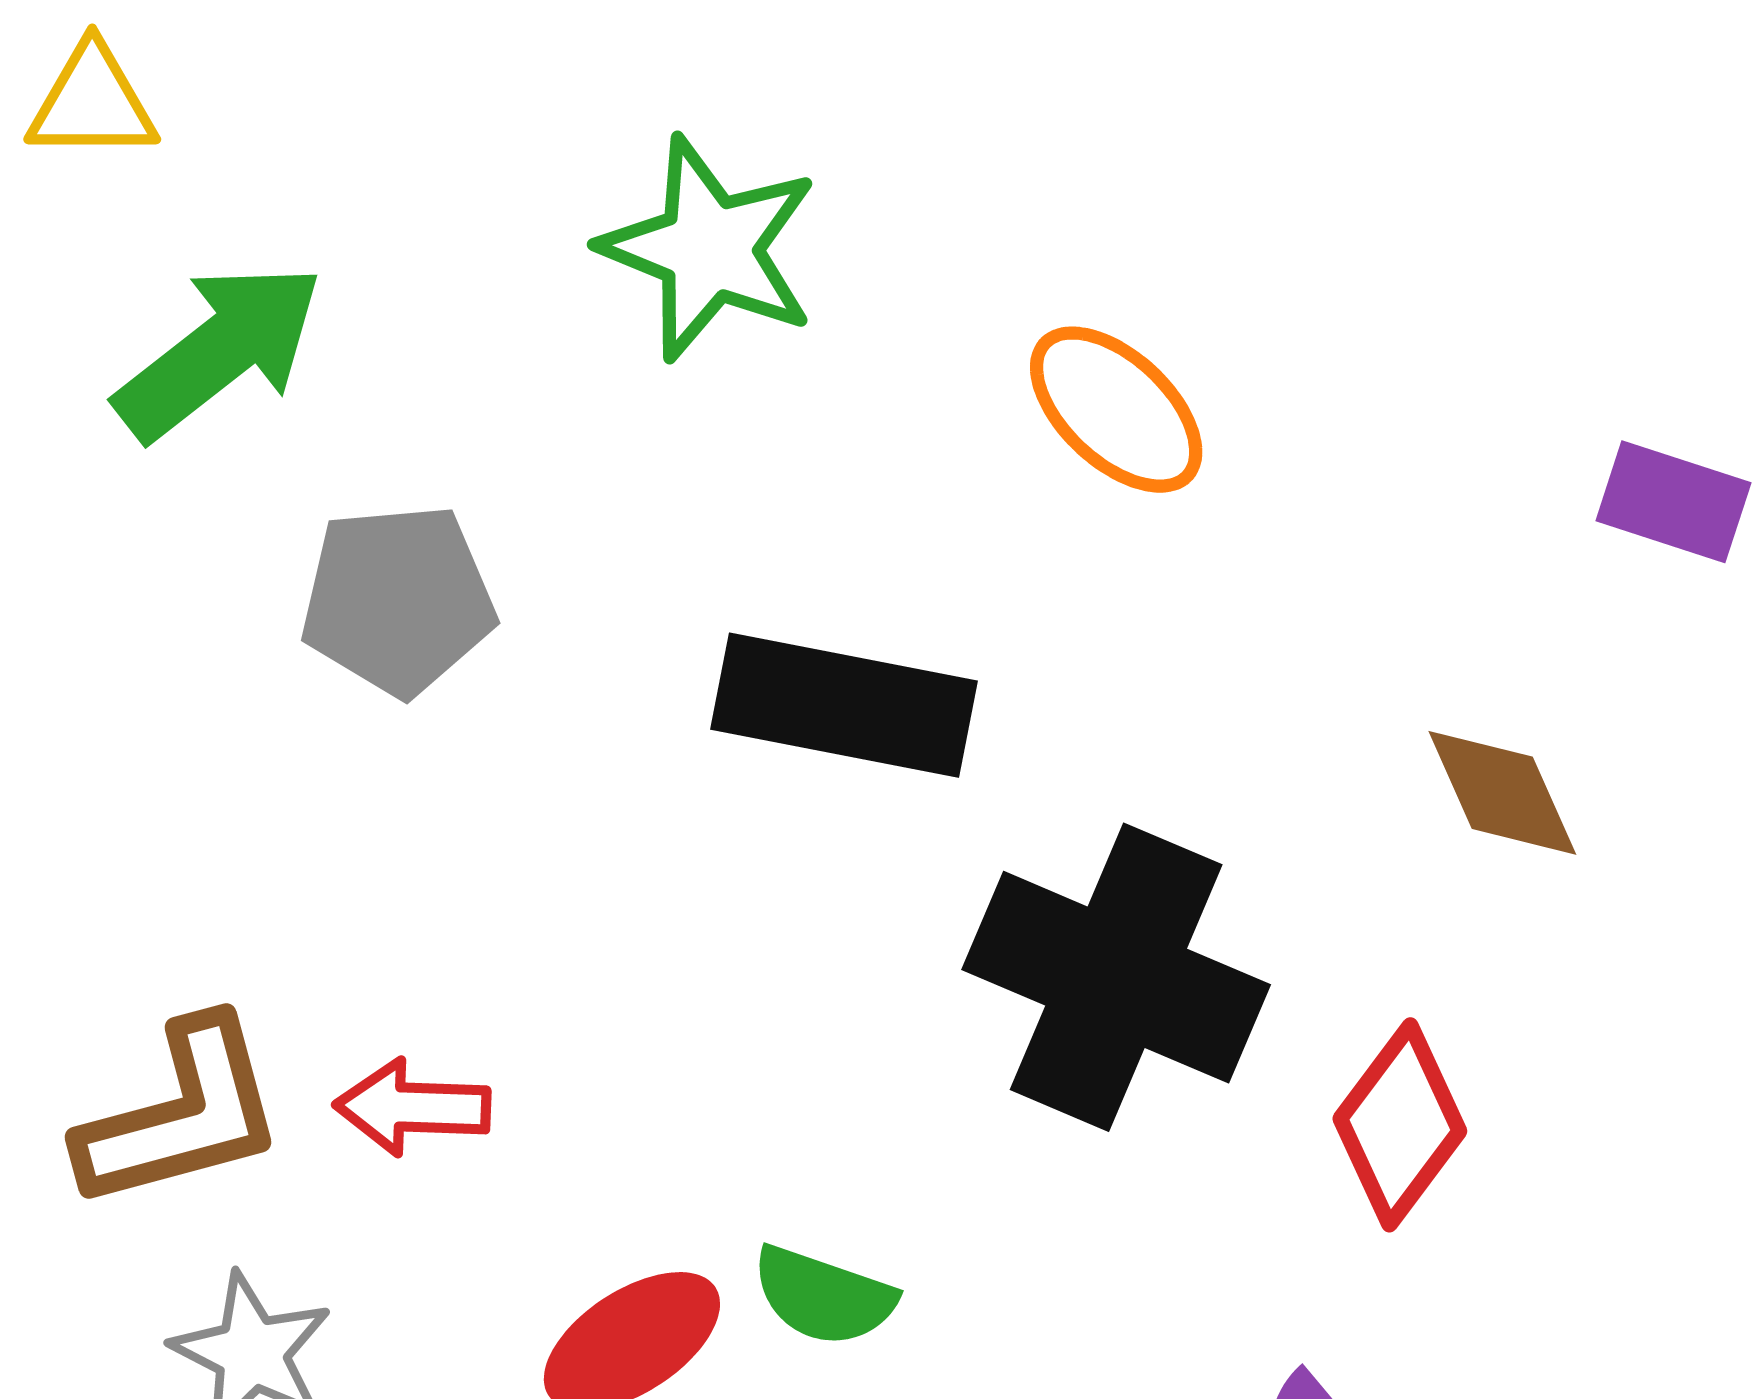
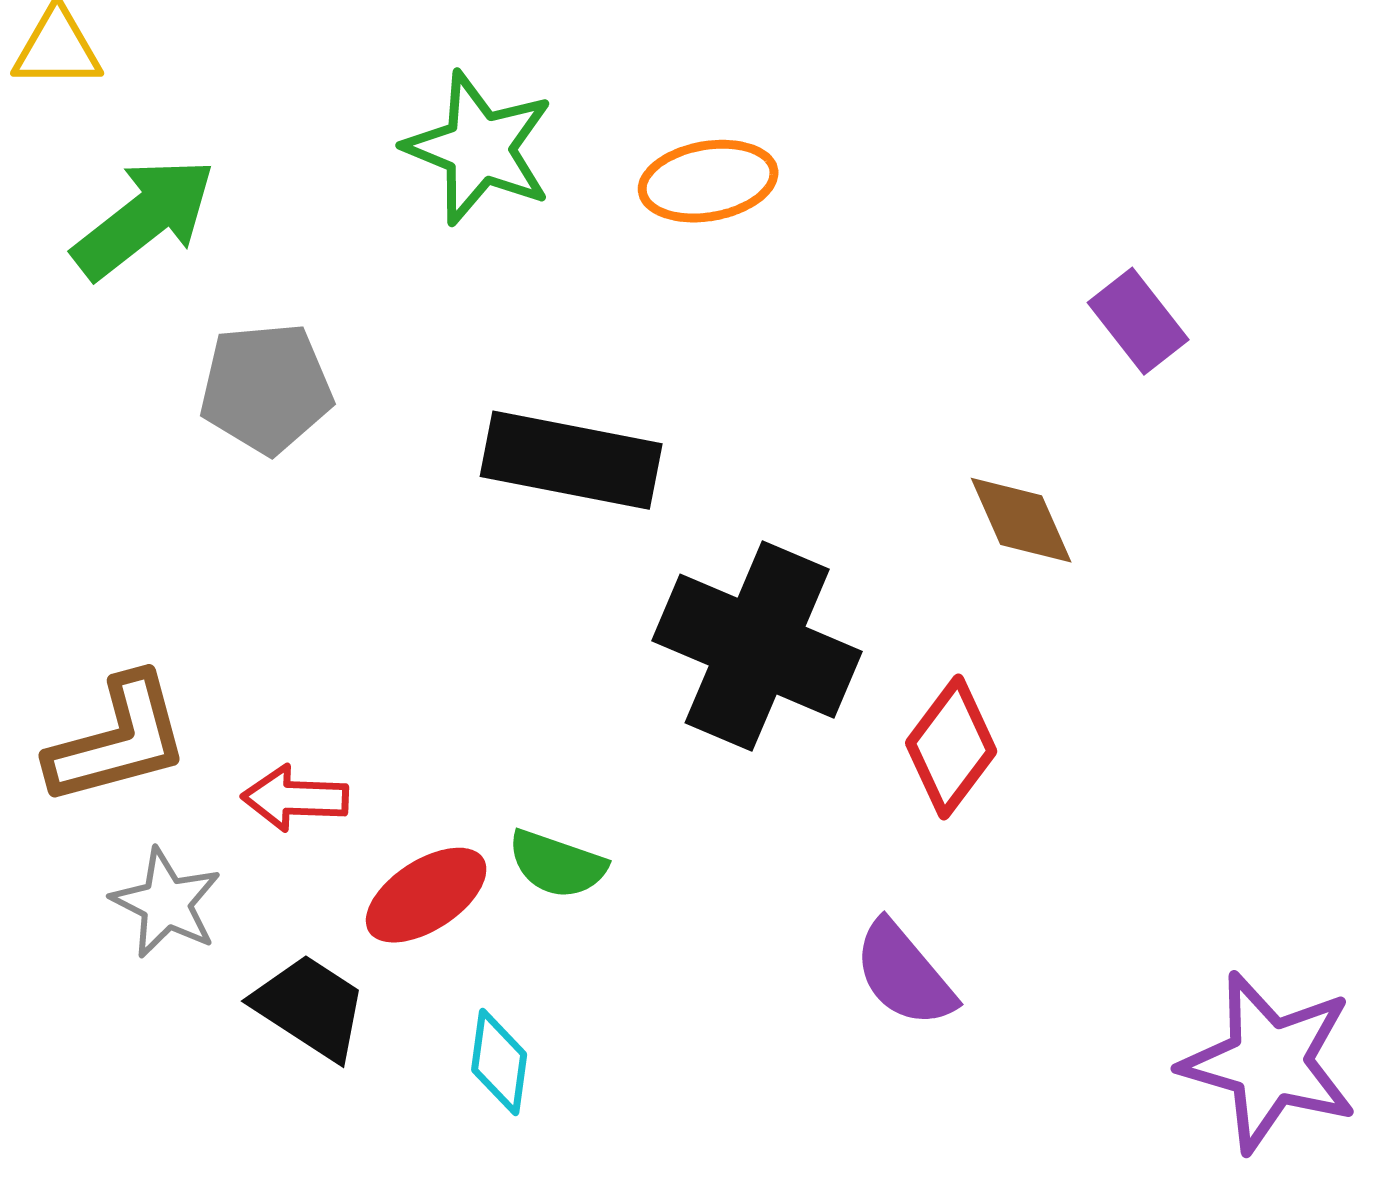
orange ellipse: (1116, 410) -> (708, 181), moved, turned -53
purple rectangle: (1673, 502) -> (1138, 321), turned 34
red arrow: (413, 1107) -> (295, 798), moved

